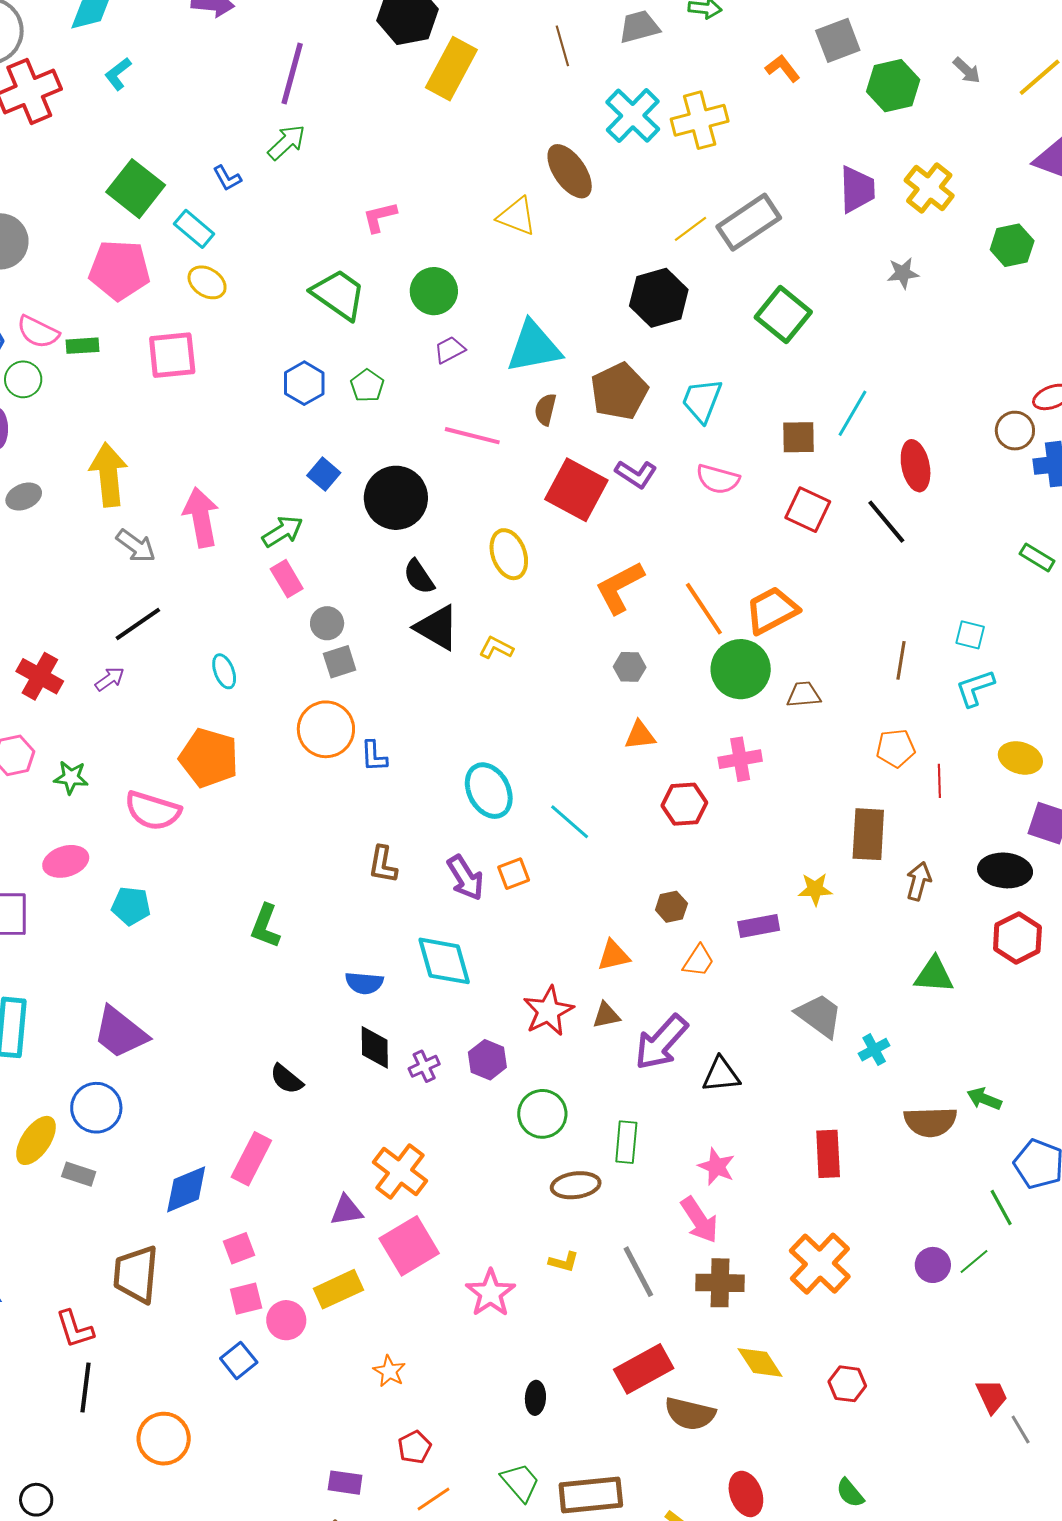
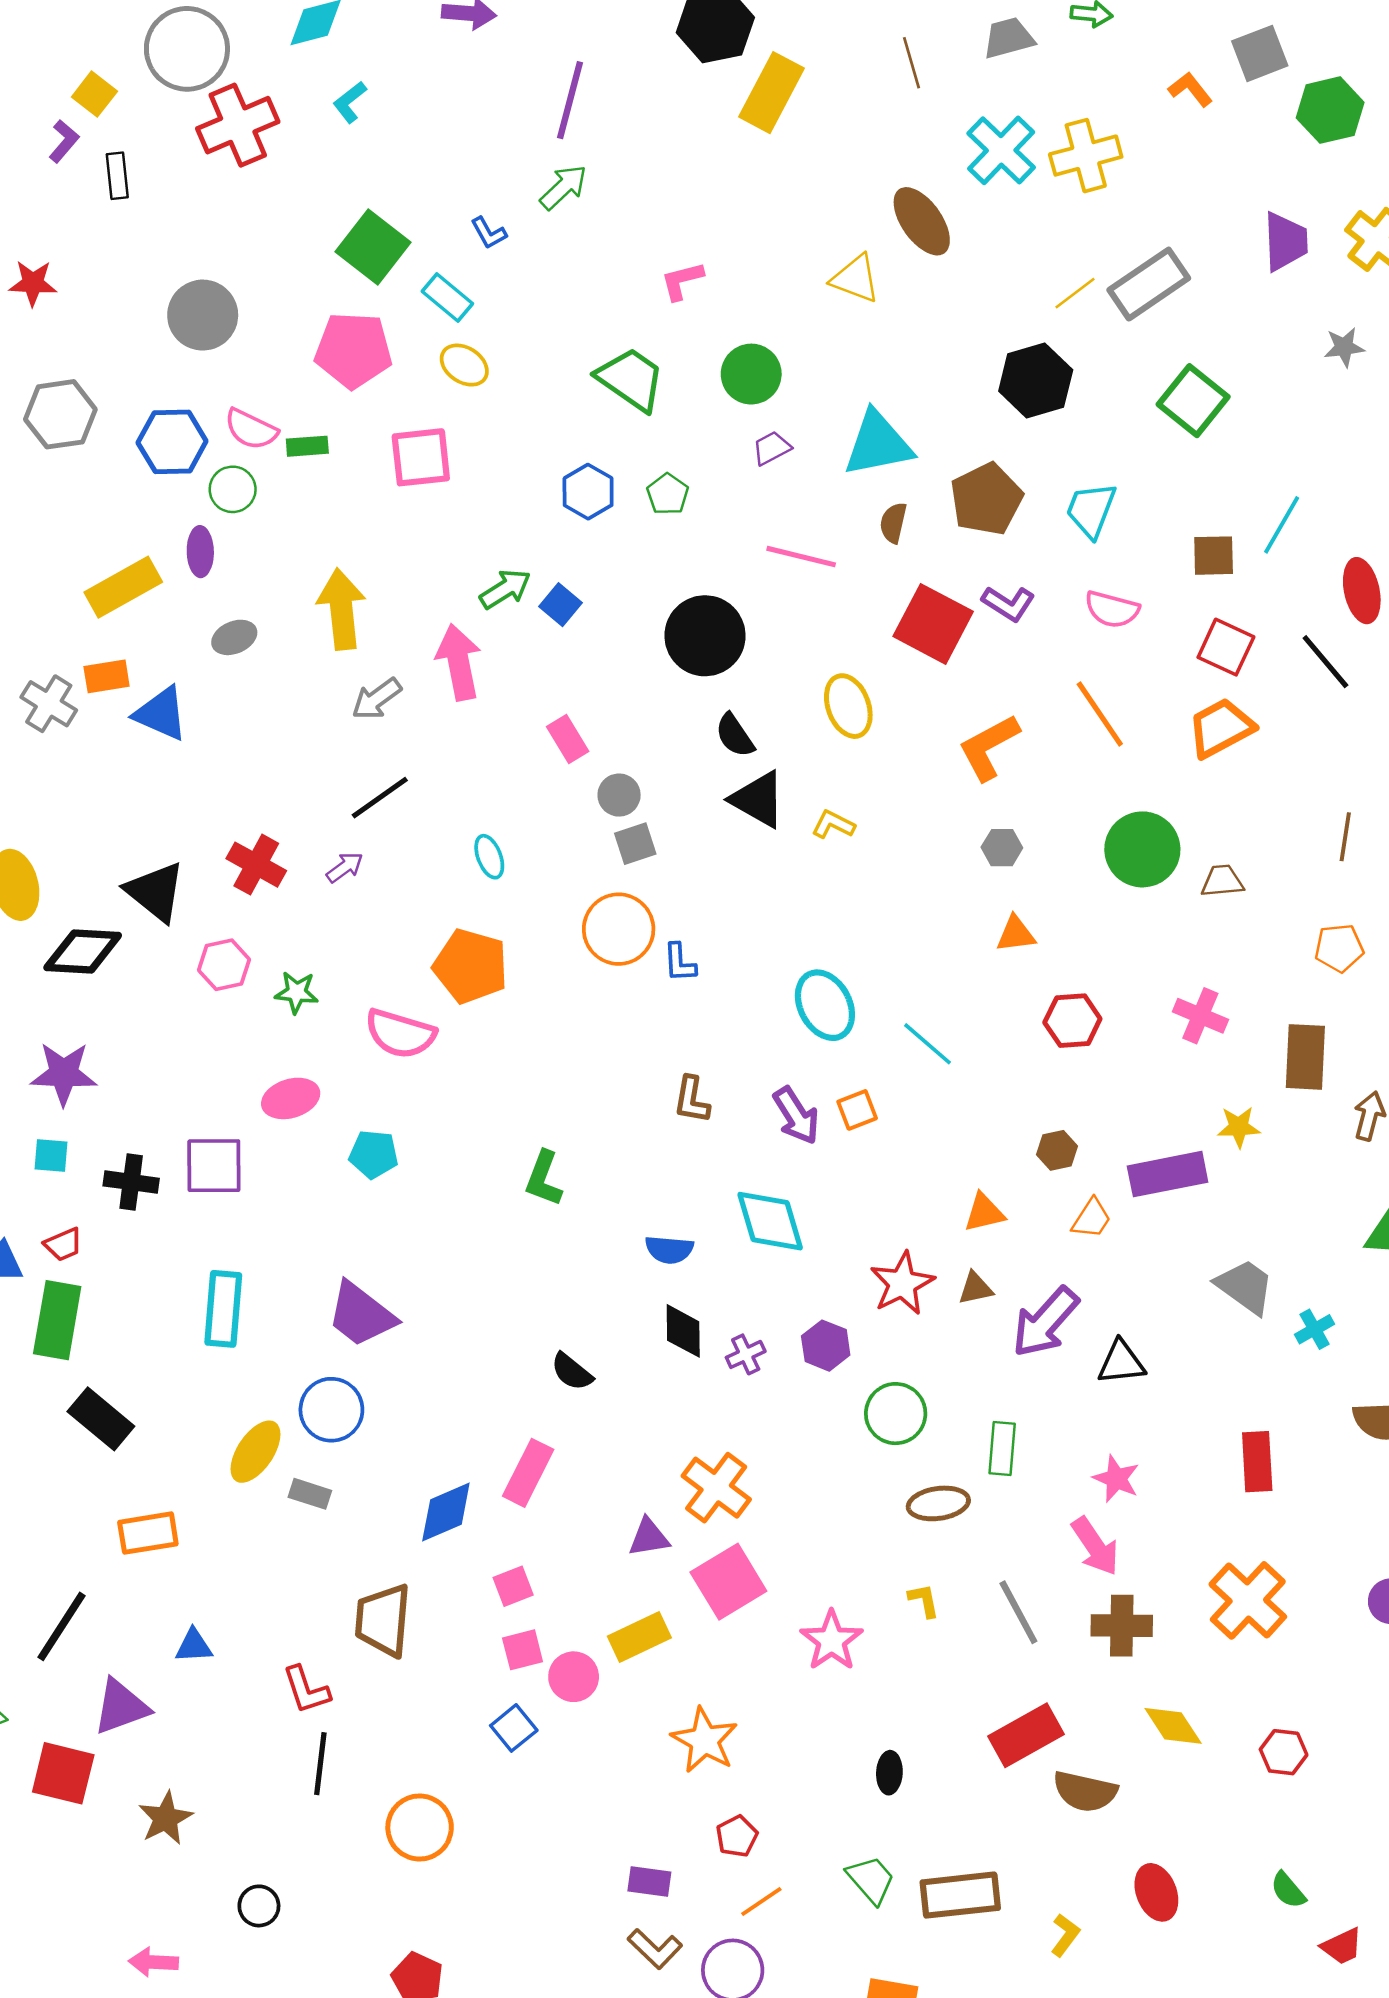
blue square: (324, 474) -> (560, 605), moved
green arrow: (283, 531) -> (505, 589), moved
gray arrow: (136, 546) -> (377, 699), turned 108
orange line: (704, 609) -> (1100, 714), moved
orange trapezoid: (772, 610) -> (1221, 728), moved
pink cross: (740, 759) -> (1200, 1016), moved, turned 33
purple rectangle: (759, 926) -> (1168, 1174), size x1.5
yellow L-shape: (564, 1262) -> (924, 1600), turned -116
orange star: (389, 1371) -> (704, 1740), size x1.6

